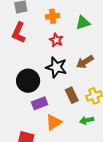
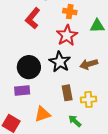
red star: (56, 40) -> (67, 35), size x1.5
purple rectangle: (40, 103) -> (22, 91), moved
green arrow: (87, 120) -> (75, 121), turned 40

